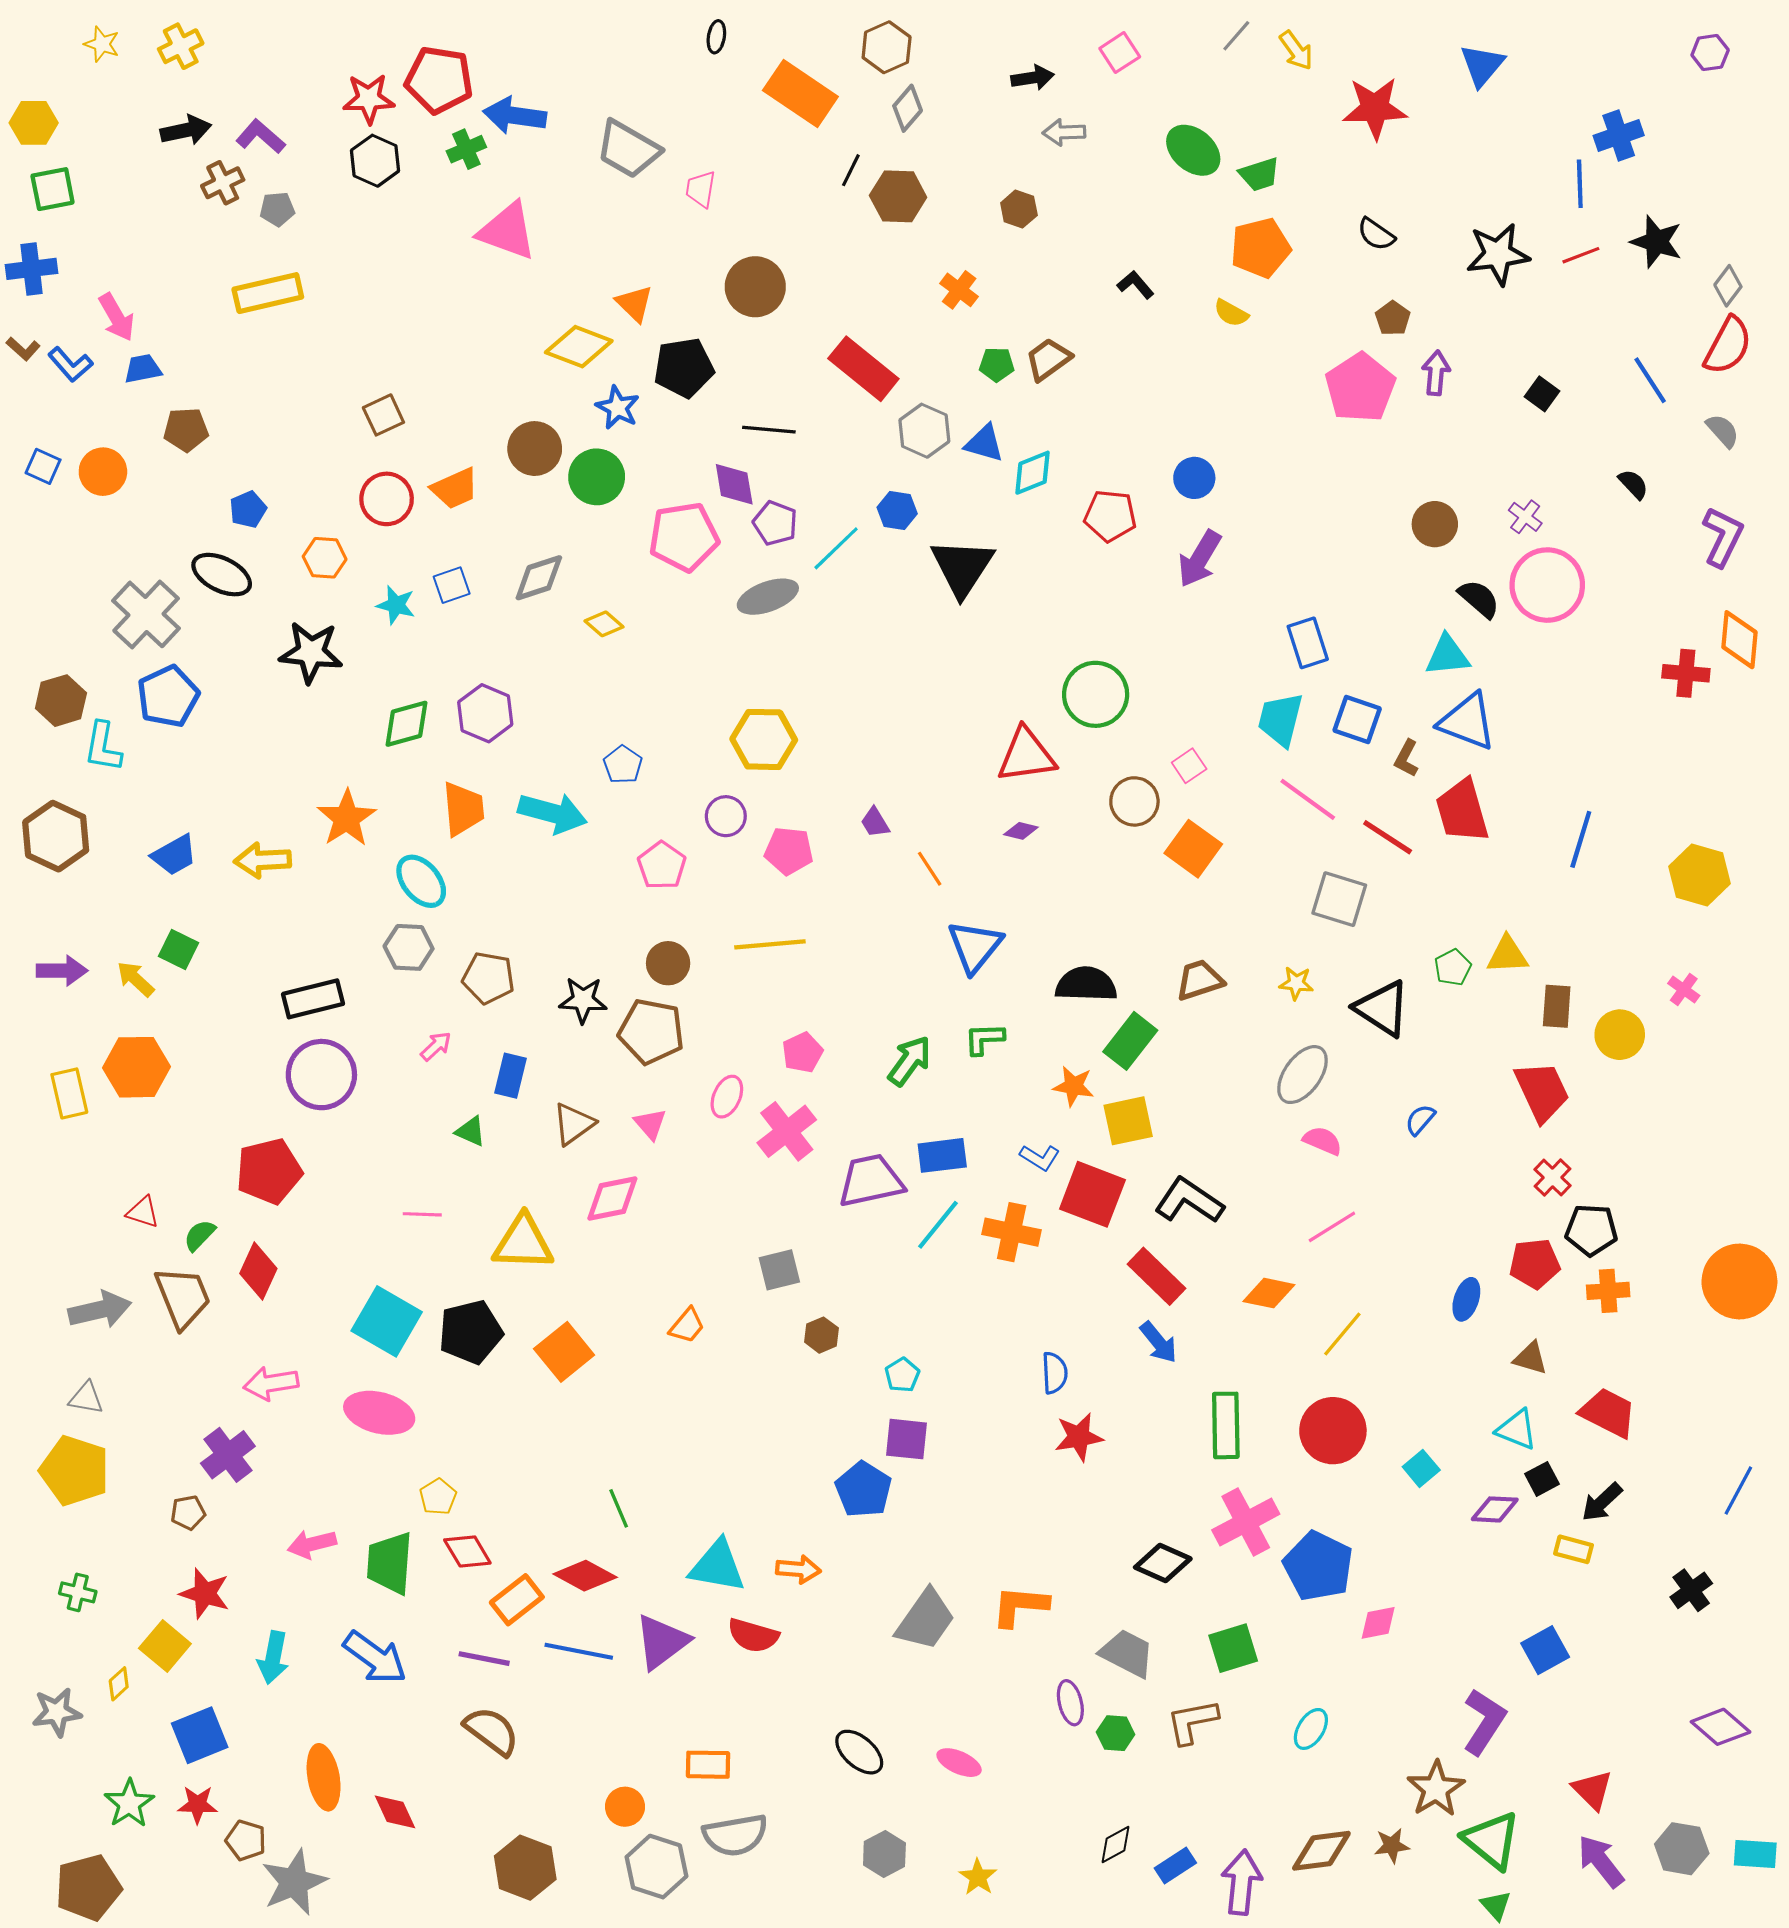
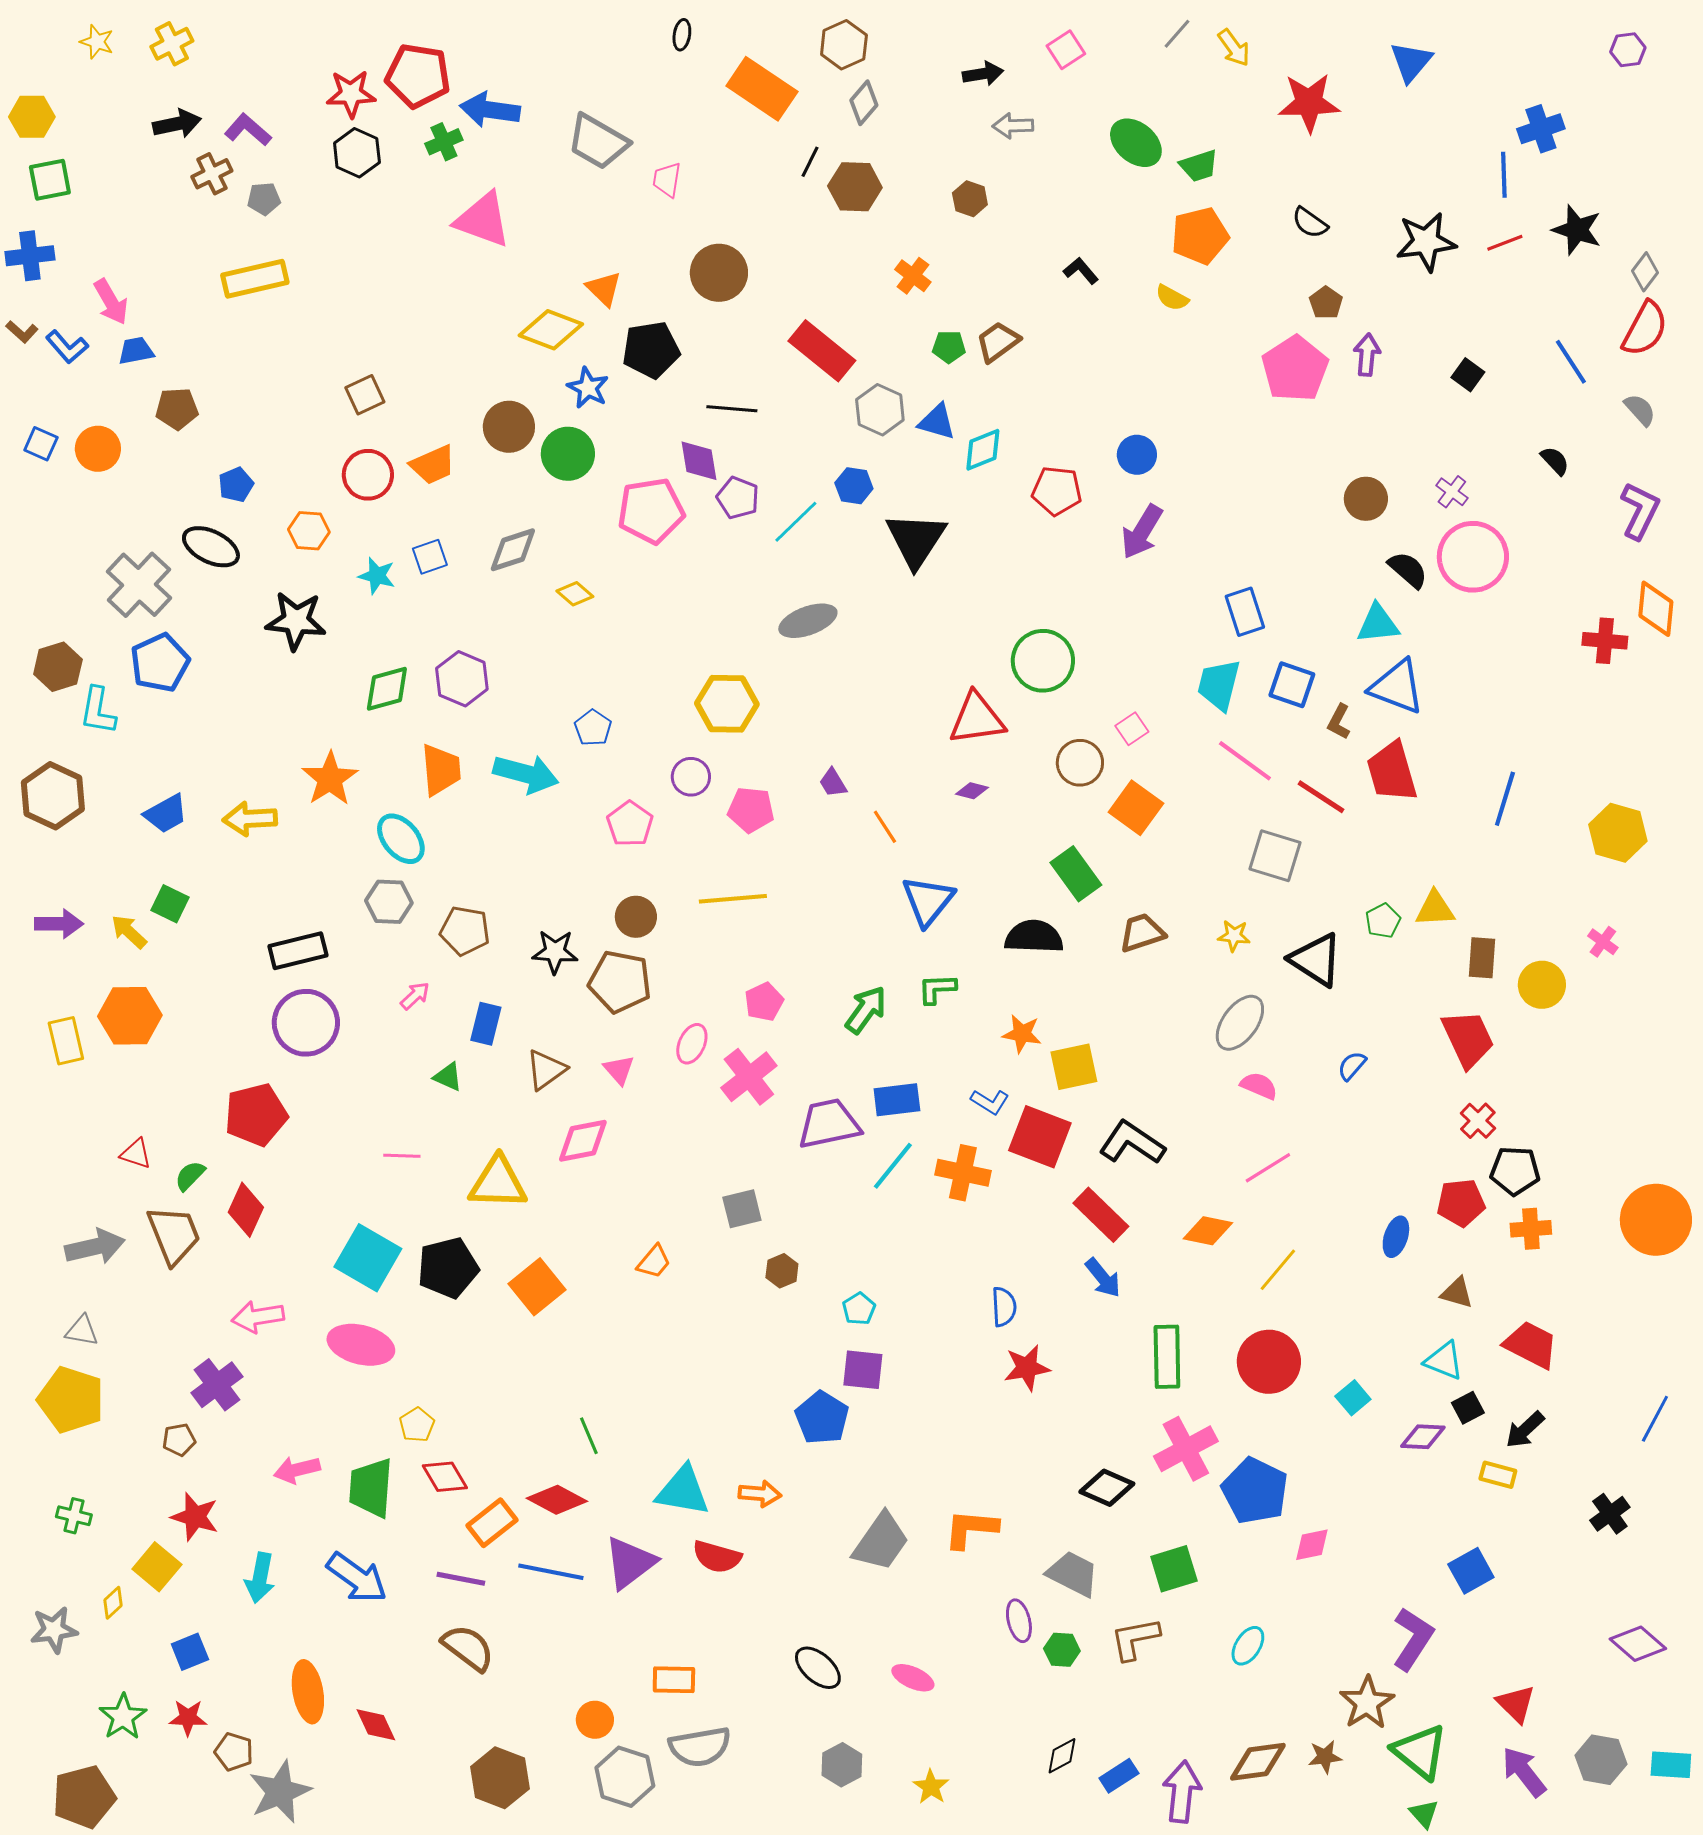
gray ellipse: (768, 597) -> (808, 621), moved
green rectangle: (1130, 1041) -> (1076, 874), moved, turned -74
blue square: (200, 1735) -> (190, 1652), size x0.7

